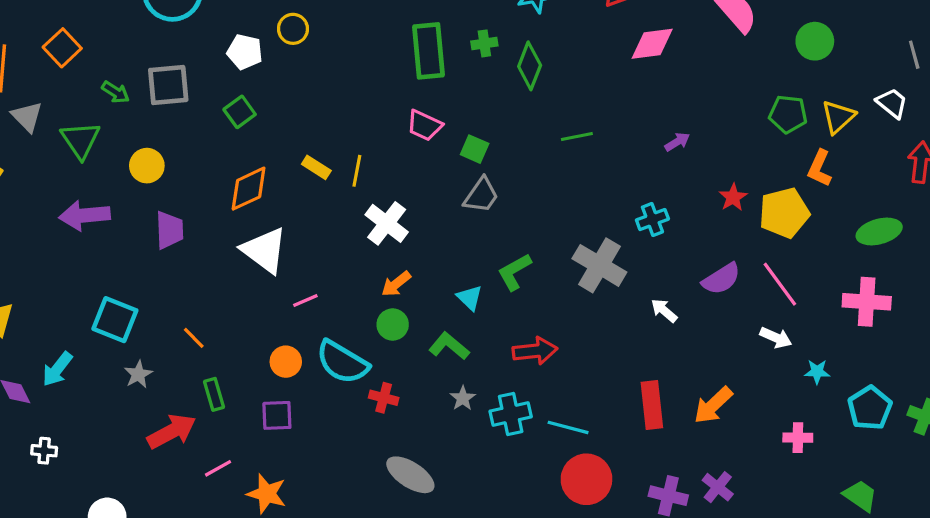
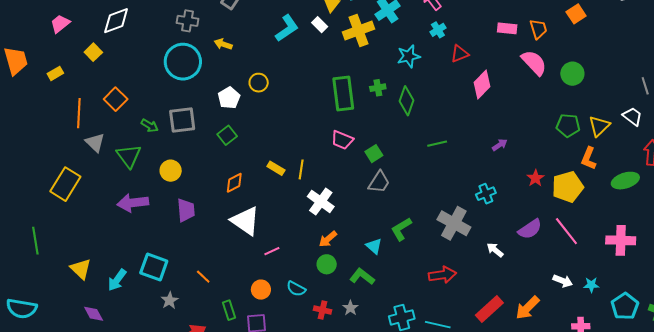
green circle: (815, 41) -> (572, 74), moved
pink diamond: (652, 44) -> (482, 84), turned -36
white pentagon: (245, 52) -> (229, 98), turned 30
green square: (475, 149) -> (374, 154), turned 36
orange diamond: (249, 189) -> (234, 183), size x0.7
green ellipse: (879, 231) -> (625, 181), moved
white arrow: (776, 338) -> (563, 281), moved
red arrow: (535, 351) -> (442, 275), moved
cyan semicircle: (342, 362) -> (296, 289), size x0.6
cyan arrow: (57, 369) -> (117, 280), moved
green rectangle: (214, 394) -> (229, 310), moved
gray star: (463, 398) -> (350, 308), moved
red rectangle: (652, 405) -> (489, 309), turned 56

